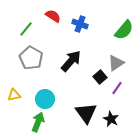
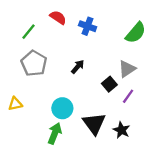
black arrow: (71, 61) -> (78, 67), size x0.6
cyan circle: (45, 99) -> (62, 108), moved
green arrow: (38, 122) -> (55, 133), moved

